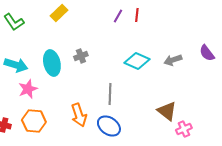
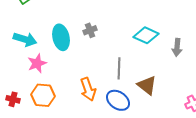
gray arrow: (173, 60) -> (177, 47), moved, turned -66
brown triangle: (167, 111) -> (147, 85), moved

